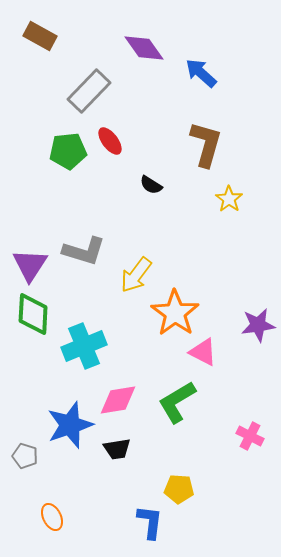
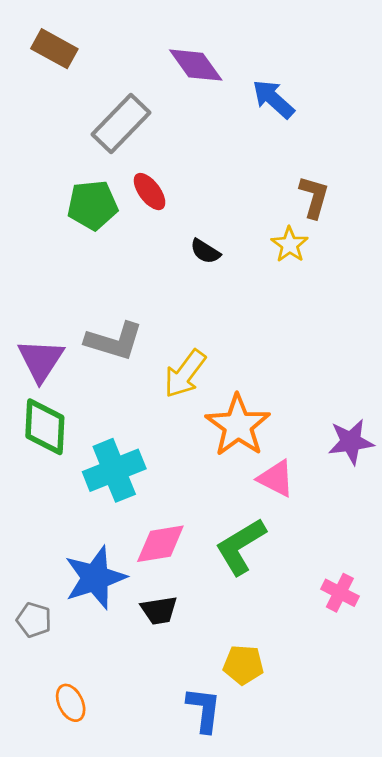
brown L-shape: (206, 144) -> (314, 197), moved, size x0.7
yellow star: (229, 199) -> (290, 245), moved

